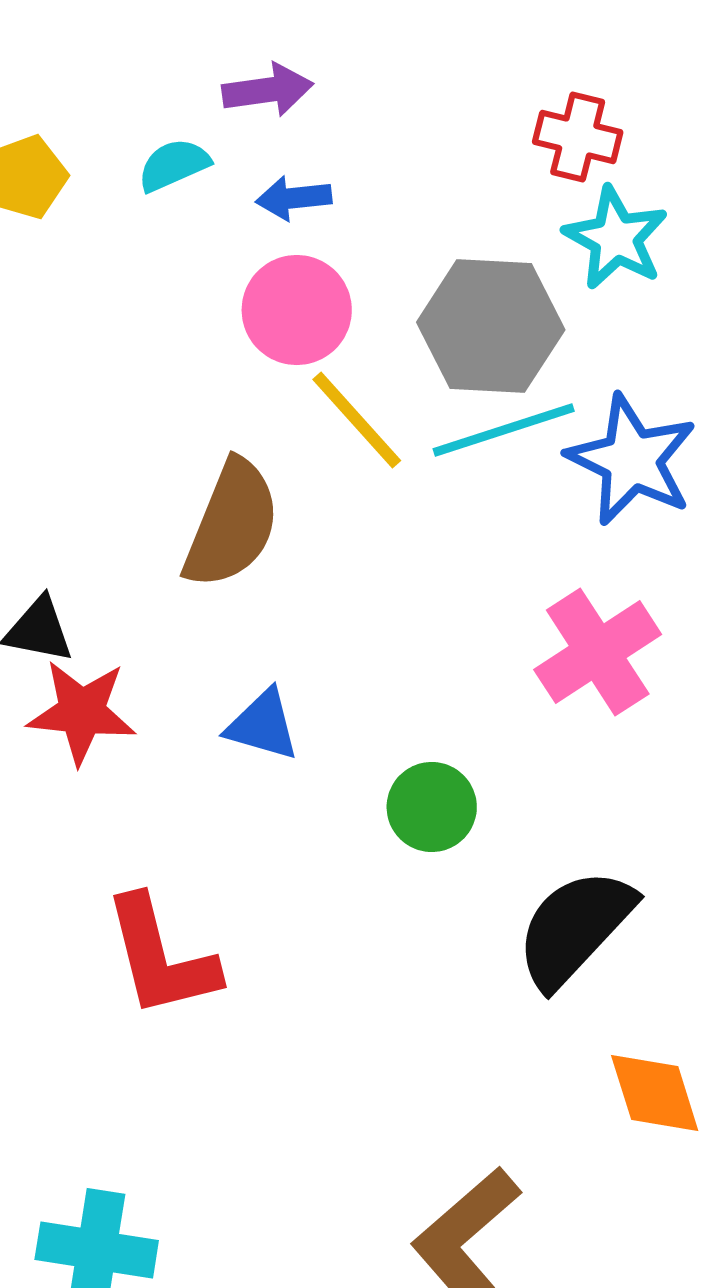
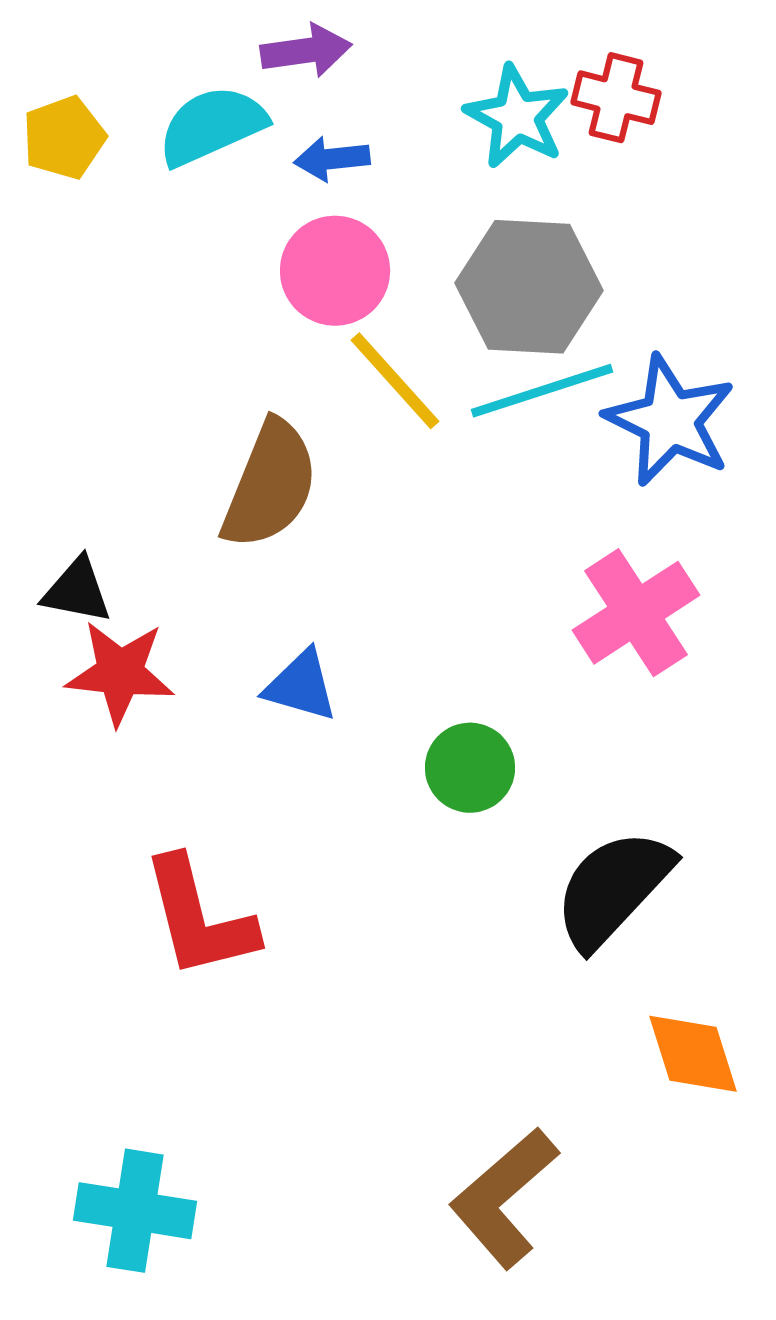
cyan semicircle: (174, 165) -> (212, 126), size x1.5
cyan star: (616, 238) -> (517, 117), moved

